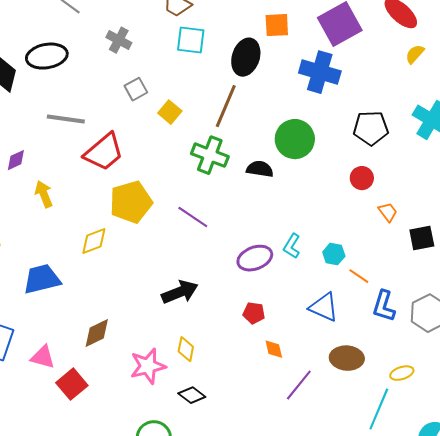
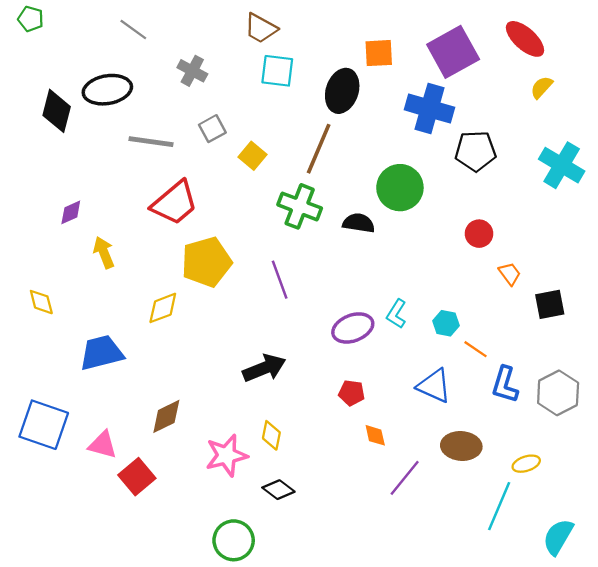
gray line: (66, 119) -> (151, 142), moved
black pentagon: (371, 128) -> (475, 151), moved
purple line: (193, 217) -> (280, 280), turned 36

